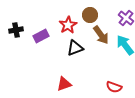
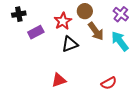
black cross: (16, 30) -> (19, 14), moved
red semicircle: (114, 87) -> (109, 83), turned -49

